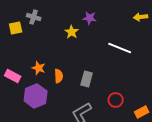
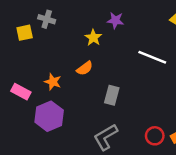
orange semicircle: (59, 76) -> (85, 68), moved, turned 56
red circle: (116, 100) -> (155, 136), moved

